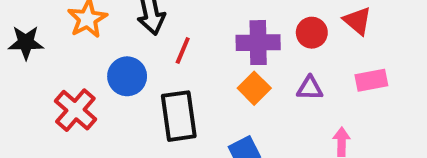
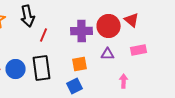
red circle: (312, 33) -> (109, 26), size x1.5
blue circle: (127, 76) -> (16, 69), moved
orange square: (254, 88) -> (80, 64), moved, turned 35

